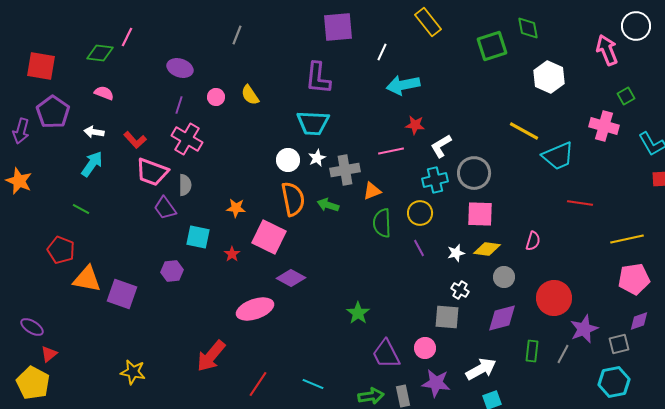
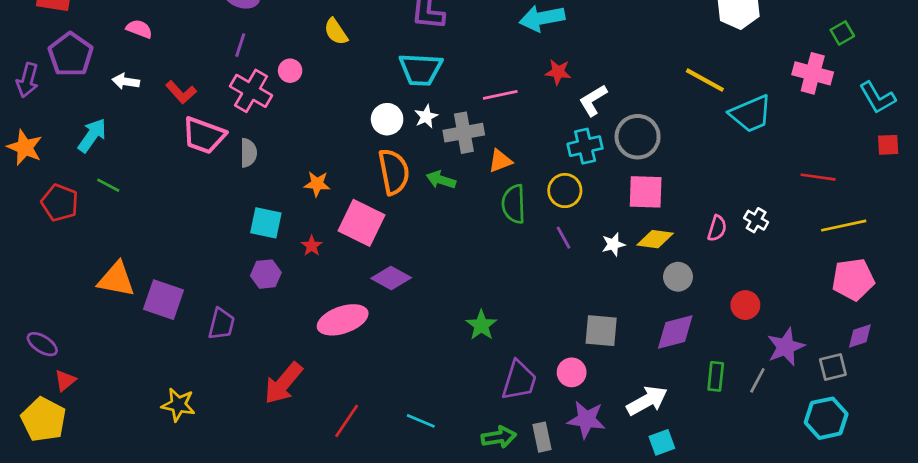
pink circle: (216, 97) -> (290, 71), moved
pink line: (391, 151) -> (500, 95), moved
cyan arrow: (92, 164) -> (92, 135), moved
red line: (580, 203) -> (818, 177), moved
purple trapezoid: (165, 208) -> (221, 324), moved, turned -130
red pentagon: (61, 250) -> (60, 203), moved
purple hexagon: (172, 271) -> (266, 274), moved
white cross: (460, 290) -> (756, 220), moved
red circle: (554, 298) -> (745, 305), size x0.6
purple trapezoid: (386, 354) -> (519, 380), turned -136

